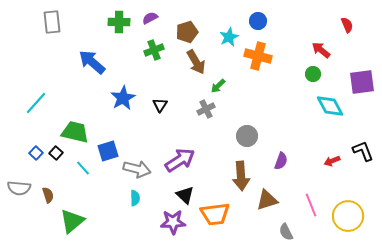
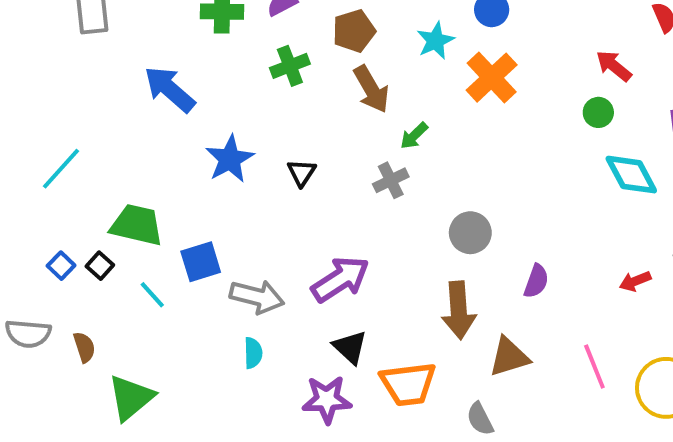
orange cross: (258, 56) -> (492, 78), turned 32
gray semicircle: (286, 232) -> (480, 419), moved

